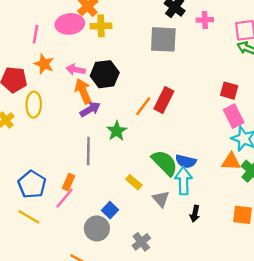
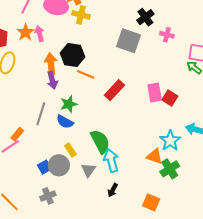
pink arrow: (76, 70) -> (39, 34), moved, turned 49
orange line: (143, 106) -> (86, 74), moved, turned 60
purple arrow: (90, 109) -> (52, 80), turned 90
pink rectangle: (234, 116) -> (155, 93), moved
blue semicircle: (186, 161) -> (65, 122), moved
cyan arrow: (184, 181) -> (111, 161), turned -30
gray circle: (97, 228) -> (59, 165), moved
gray cross: (141, 242) -> (48, 196), moved

